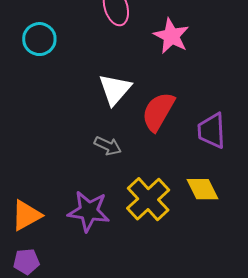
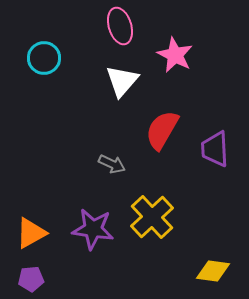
white triangle: (115, 89) -> (122, 81), moved
yellow diamond: (203, 189) -> (213, 271), moved, turned -56

